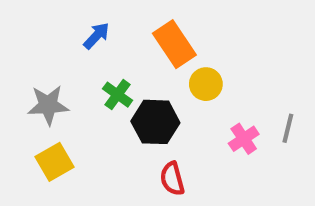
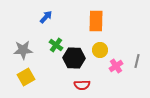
orange rectangle: (174, 44) -> (96, 21), moved, turned 35
yellow circle: (206, 84) -> (100, 50), moved
red semicircle: (172, 179) -> (82, 85), turned -77

